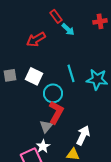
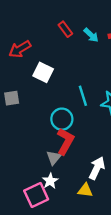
cyan arrow: (68, 29) -> (91, 35), moved
red arrow: (36, 39) -> (20, 49), moved
white square: (34, 76) -> (43, 72), moved

